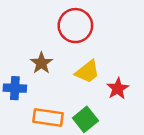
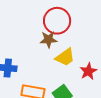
brown star: (41, 63) -> (49, 40), moved, turned 30

